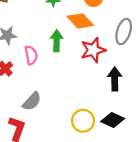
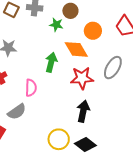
pink semicircle: (31, 55) -> (31, 88), moved
black arrow: (115, 79) -> (83, 111), moved

